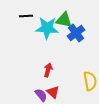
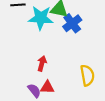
red triangle: (53, 92) -> (47, 87), turned -40

